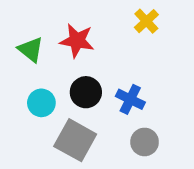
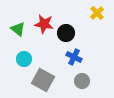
yellow cross: (146, 21) -> (97, 13), moved
black circle: (86, 92) -> (66, 33), moved

